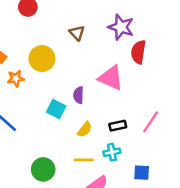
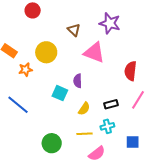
red semicircle: (138, 52) -> (131, 71), moved
pink triangle: (111, 78) -> (94, 53), moved

